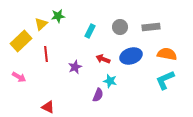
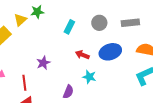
red line: (46, 54) -> (24, 83), moved
purple star: (75, 67) -> (43, 63), moved
purple semicircle: (98, 95) -> (68, 92), moved

